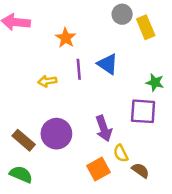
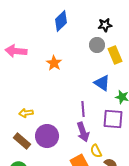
blue triangle: (108, 64) -> (102, 83), moved
purple line: (79, 69) -> (83, 109), moved
yellow arrow: (47, 81) -> (26, 113), moved

